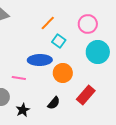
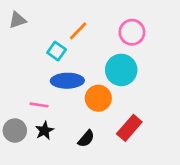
cyan square: (59, 41) -> (57, 51), moved
cyan circle: (98, 52) -> (121, 70), moved
black star: (23, 110) -> (44, 131), moved

